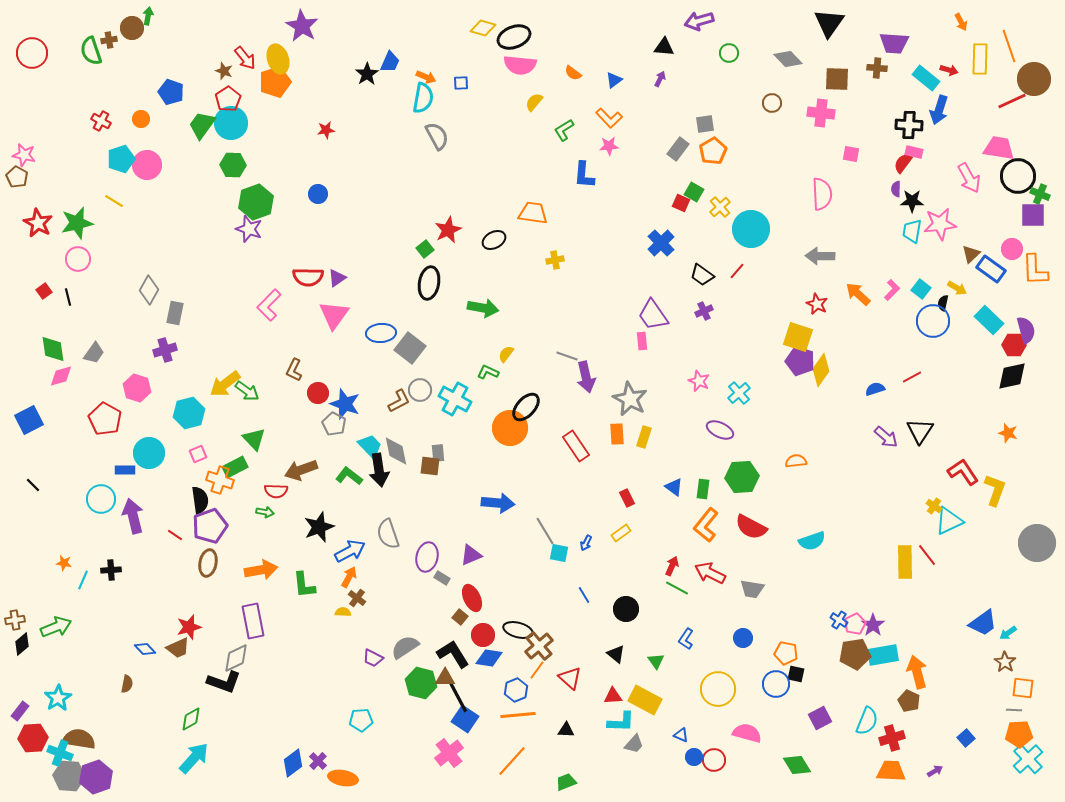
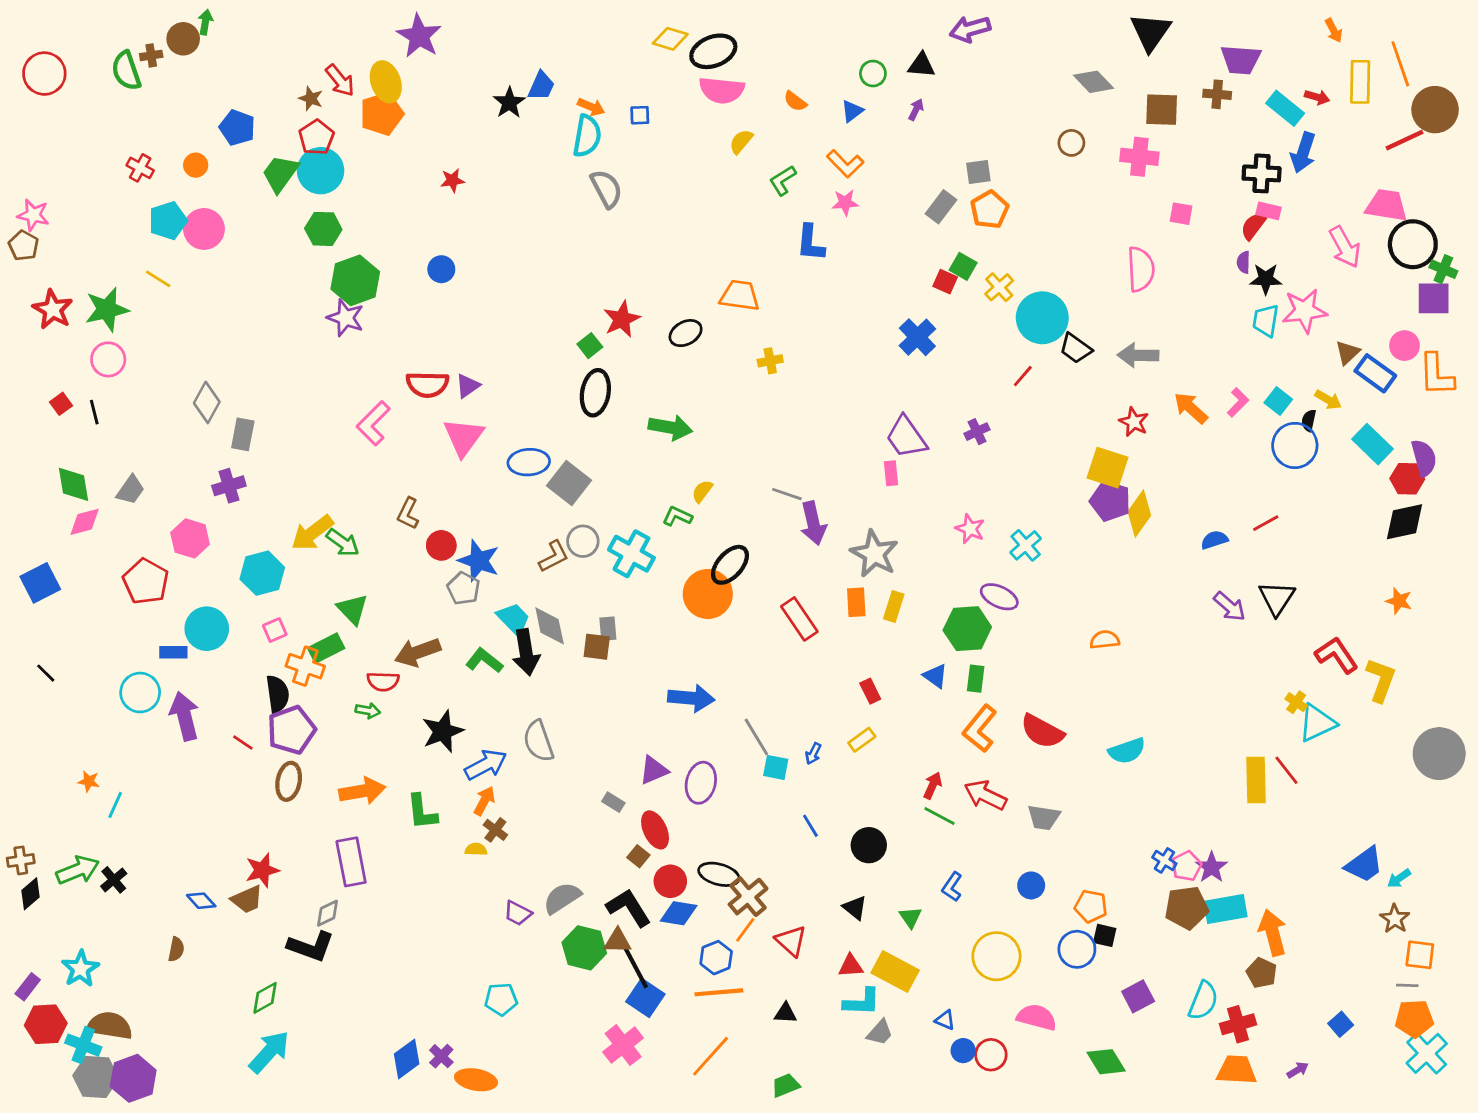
green circle: (729, 53) -> (873, 74), moved
black trapezoid: (702, 275) -> (1076, 348), moved
green hexagon: (742, 477) -> (967, 629), moved
purple ellipse: (427, 557) -> (701, 783), moved
black cross: (111, 570) -> (114, 880), moved, turned -36
gray diamond: (236, 658) -> (327, 913), size x0.7

